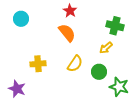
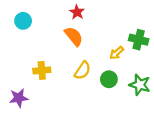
green cross: (115, 26) -> (139, 40), moved
green star: (119, 87) -> (140, 85), moved
purple star: (17, 89) -> (19, 98), turned -30

